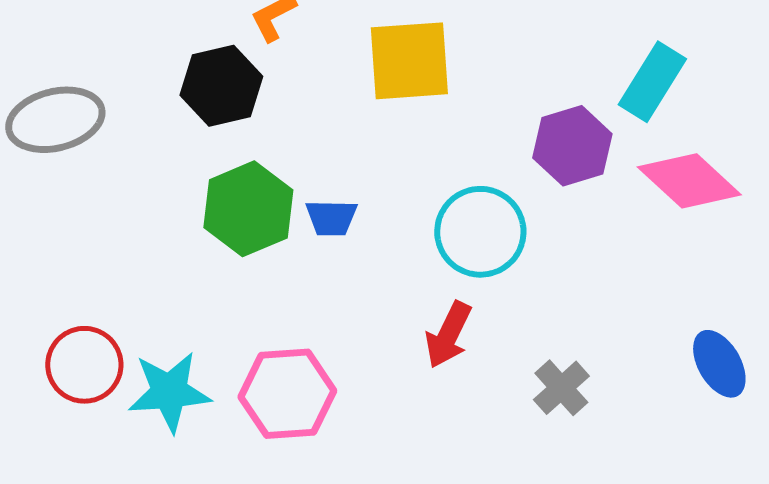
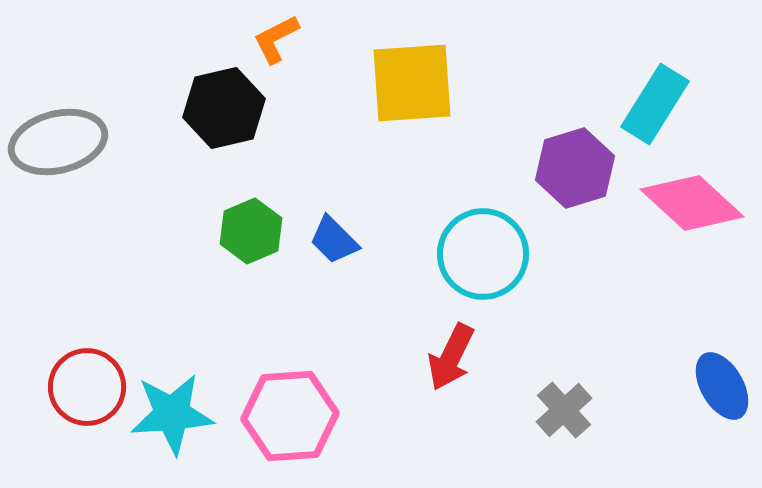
green hexagon: (248, 209) -> (251, 231), size x0.7
blue trapezoid: (331, 218) -> (334, 240), turned 44

